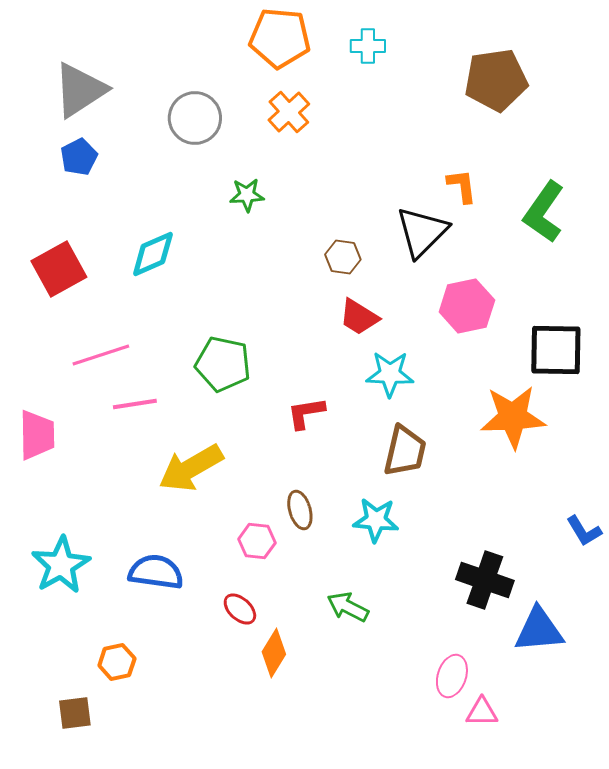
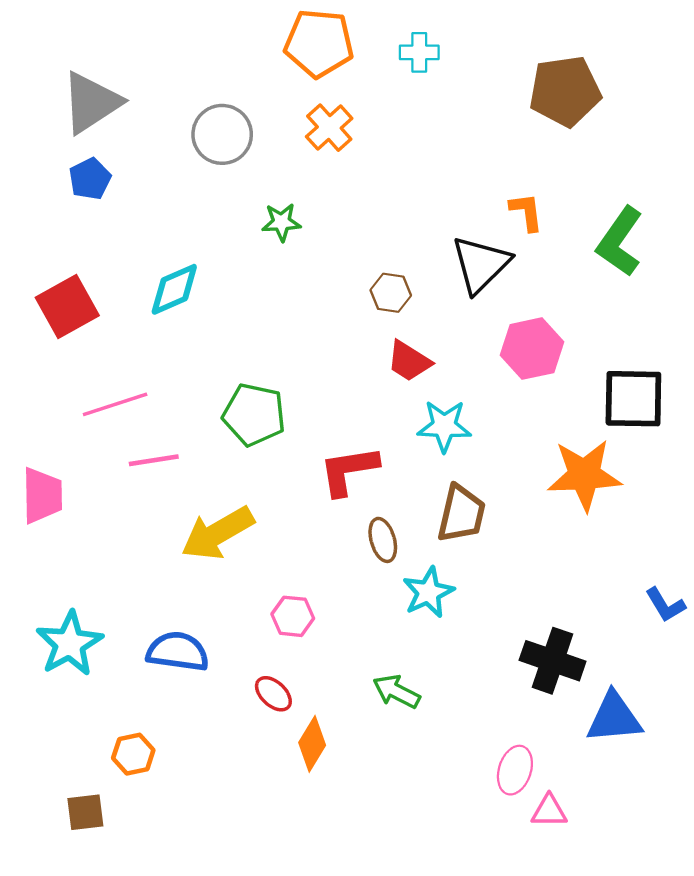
red L-shape: (306, 413) -> (349, 470), size x1.4
brown ellipse: (300, 510) -> (383, 540), moved
cyan star: (376, 520) -> (428, 592), turned -30

